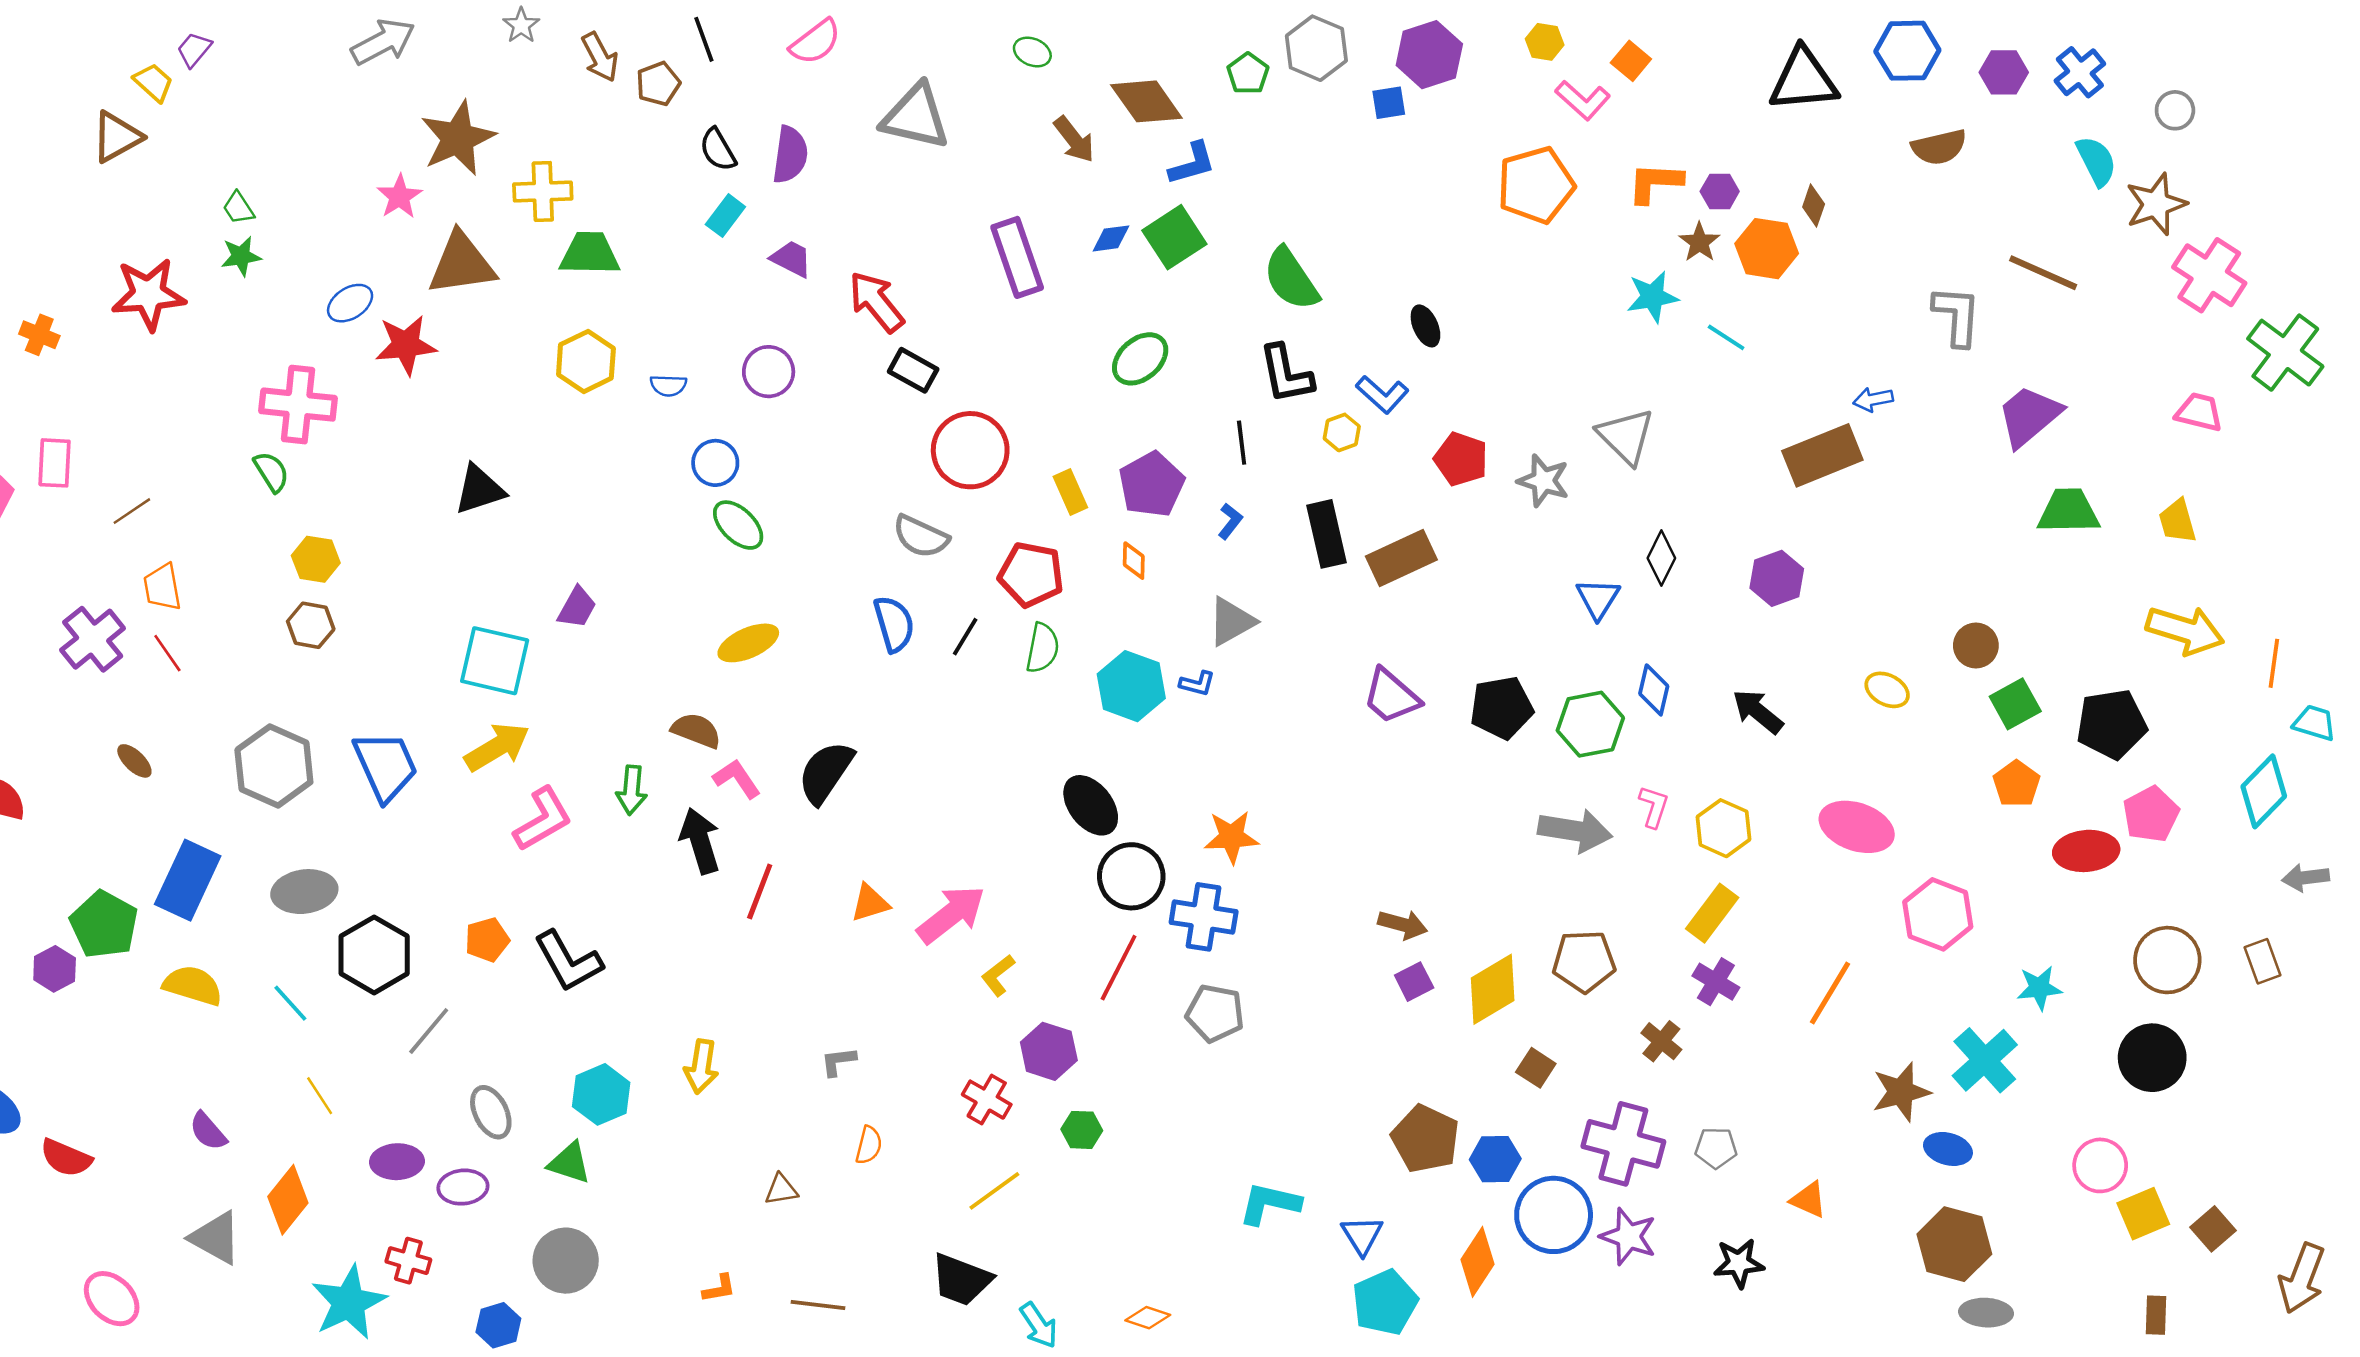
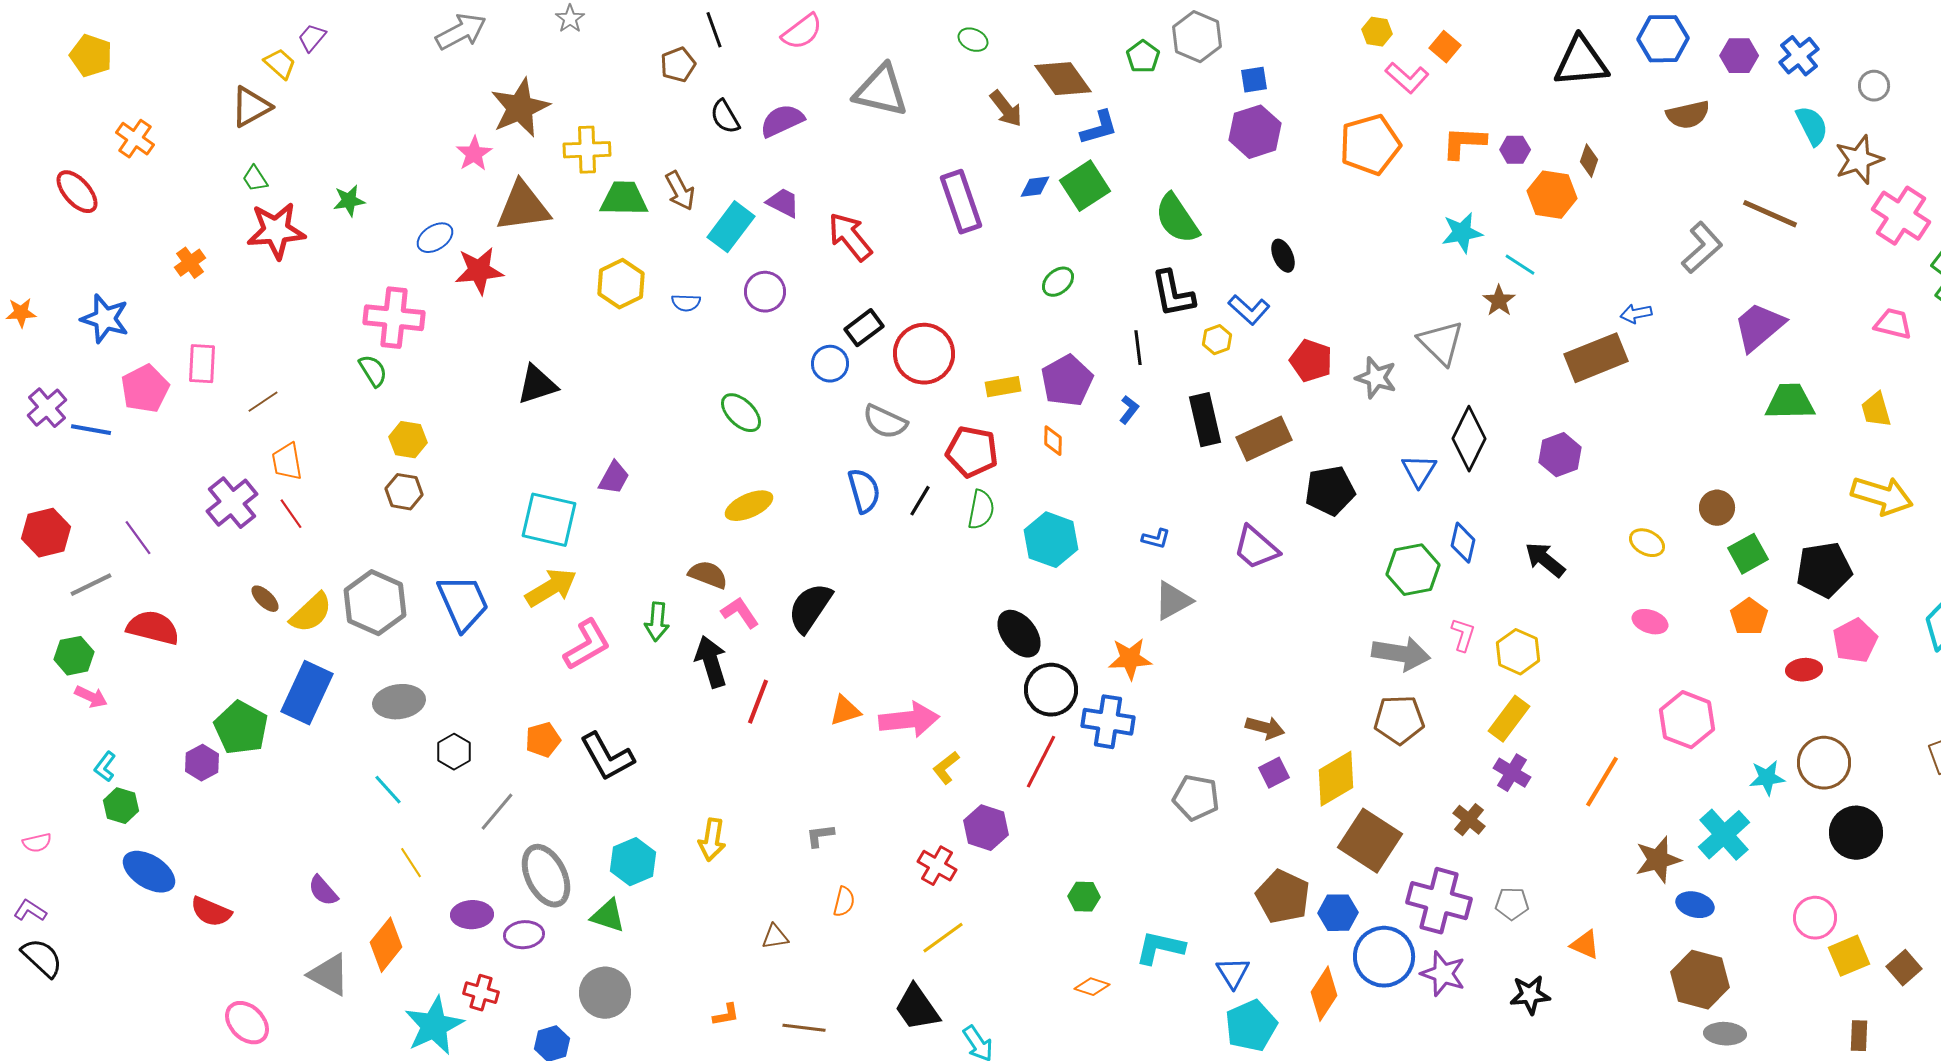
purple hexagon: (1429, 55) -> (1255, 132), moved
brown arrow: (600, 57) -> (680, 191), moved
purple semicircle: (790, 155) -> (782, 121), turned -123
green trapezoid: (238, 208) -> (255, 179), moved
cyan rectangle: (725, 216) -> (731, 227), moved, size x1.5
brown star: (1699, 242) -> (1499, 301), moved
gray L-shape: (1957, 316) -> (1702, 248), turned 44
orange cross: (39, 335) -> (190, 263), turned 32
green ellipse: (1140, 359) -> (1058, 282), size x0.7
black rectangle: (913, 370) -> (864, 328), moved, turned -66
blue circle: (715, 463) -> (830, 364), moved
yellow rectangle: (1070, 492) -> (1003, 387), turned -76
black diamond: (1661, 558) -> (1469, 439), size x1.5
gray triangle: (1231, 621) -> (1173, 601), moved
blue L-shape: (1197, 684) -> (1156, 539), moved
black pentagon: (1502, 708) -> (1330, 491), moved
pink ellipse: (1857, 827) -> (1650, 622), moved, size x0.6
red ellipse: (2086, 851) -> (1804, 670), size x0.7
pink arrow: (951, 914) -> (909, 720), turned 32
black hexagon: (374, 955) -> (454, 752), size x0.6
brown circle: (2167, 960) -> (1824, 763), moved
brown pentagon: (1584, 961) -> (1399, 720), moved
yellow semicircle: (193, 985) -> (311, 613), moved, turned 120
gray pentagon: (1215, 1013) -> (1196, 798), moved
brown square: (1536, 1068) -> (1370, 841), size x2.0
gray ellipse: (491, 1112) -> (546, 876), size x1.5
green hexagon: (1082, 1130) -> (1084, 897), moved
black trapezoid: (961, 1280) -> (917, 1008), turned 34
orange diamond: (1148, 1318) -> (1092, 987), moved

